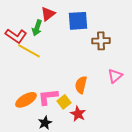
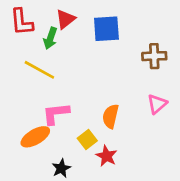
red L-shape: (16, 36) -> (22, 22), moved, turned 50
brown cross: (101, 41) -> (154, 56), moved
pink L-shape: (48, 97) -> (56, 114), moved

